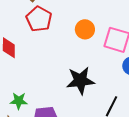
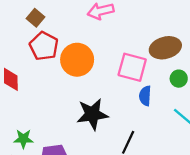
orange circle: (85, 29) -> (77, 60), moved, size x1.5

